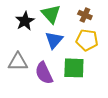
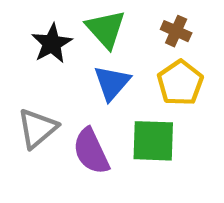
yellow pentagon: (87, 40) -> (180, 83), turned 30
gray triangle: (18, 62) -> (37, 128), turned -40

